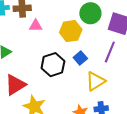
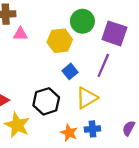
black hexagon: (53, 65) -> (46, 101), moved

